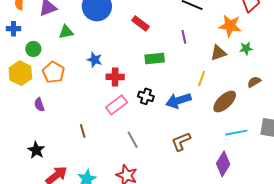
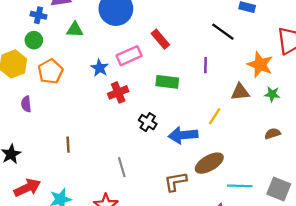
blue cross: (14, 29) -> (38, 15), moved
red cross: (115, 77) -> (118, 92), turned -36
brown ellipse: (225, 102) -> (209, 163), moved
pink rectangle: (117, 105) -> (129, 56), moved

